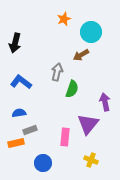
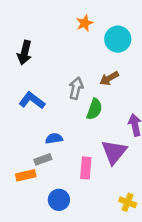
brown arrow: (81, 55) -> (109, 78), moved
blue semicircle: (19, 113) -> (54, 138), moved
yellow cross: (91, 160) -> (128, 202), moved

